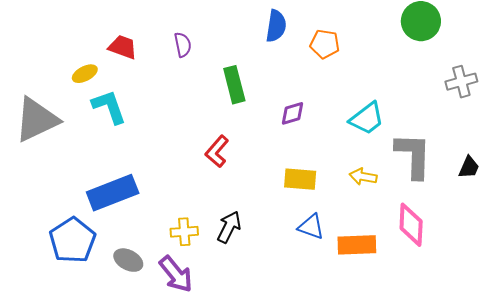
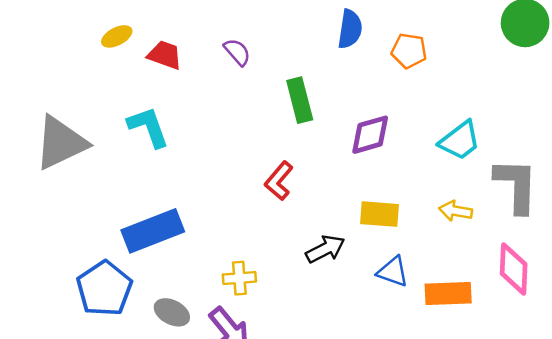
purple semicircle: (183, 45) -> (237, 52), turned -30
yellow ellipse: (85, 74) -> (117, 36), moved
purple diamond: (293, 113) -> (370, 135), size x1.4
black arrow: (229, 227) -> (325, 249), moved, turned 36

